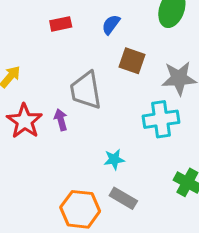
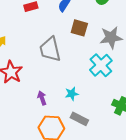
cyan cross: (161, 119) -> (101, 65), turned -30
purple arrow: (61, 120) -> (42, 98), moved

